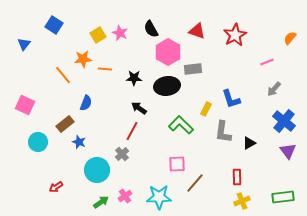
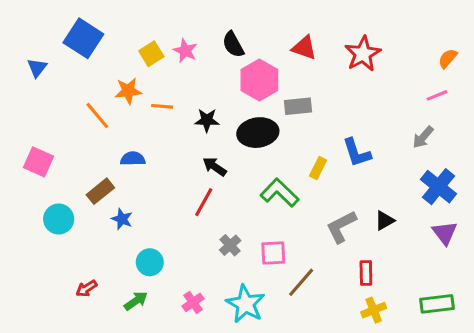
blue square: (54, 25) -> (83, 38), size x1.4
pink line: (267, 62) -> (437, 95), moved
blue semicircle: (86, 103) -> (133, 159), turned -112
gray L-shape: (223, 132) -> (341, 227), moved, turned 55
gray cross: (122, 154) -> (230, 245), moved
cyan circle: (97, 170) -> (150, 262), size x0.7
cyan star: (159, 197) -> (245, 304), turned 30
green arrow: (101, 202) -> (136, 301), moved

